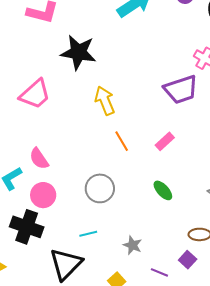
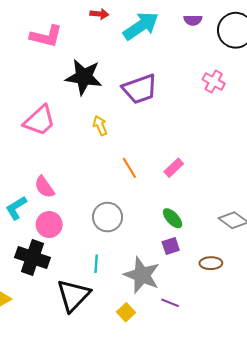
purple trapezoid: (181, 90) -> (140, 89), moved
yellow arrow: (105, 101) -> (100, 126), moved, size x0.7
cyan line: (88, 234) -> (96, 264), turned -72
gray star: (132, 245) -> (142, 275), size x1.8
purple square: (188, 260) -> (171, 246), moved, turned 30

